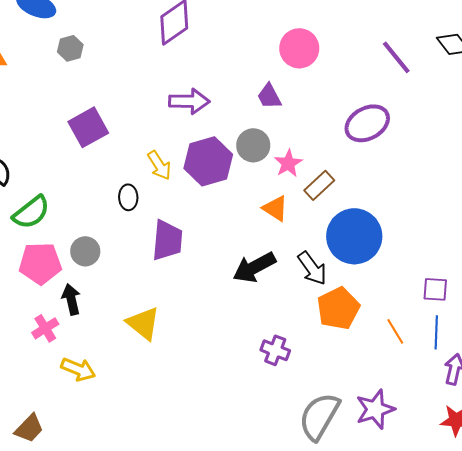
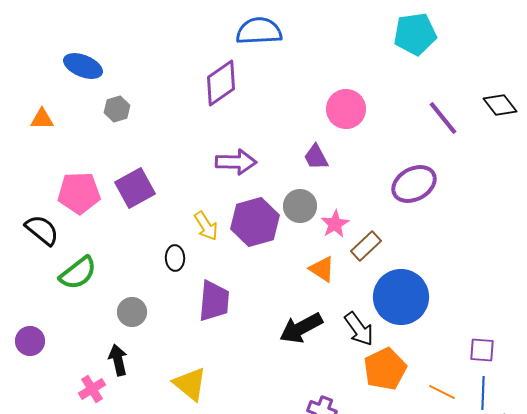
pink pentagon: (40, 263) -> (79, 193), moved
orange line: (395, 331) -> (442, 392), turned -32

